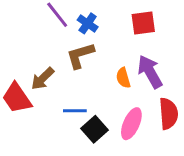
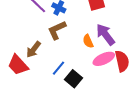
blue line: (75, 111) -> (58, 68), turned -42
pink ellipse: (131, 124) -> (104, 59), moved, turned 50

